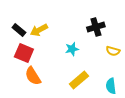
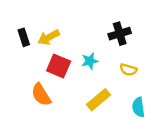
black rectangle: (19, 30) -> (24, 37), turned 32
yellow semicircle: (113, 51) -> (128, 70), moved
red square: (24, 53) -> (59, 66), moved

